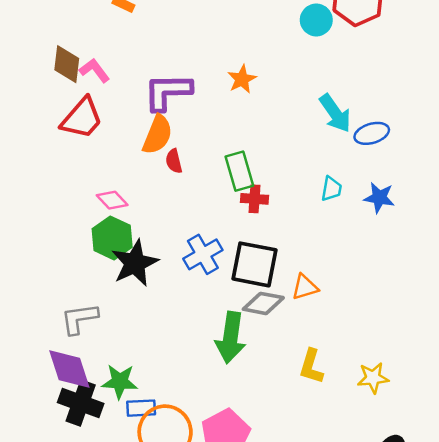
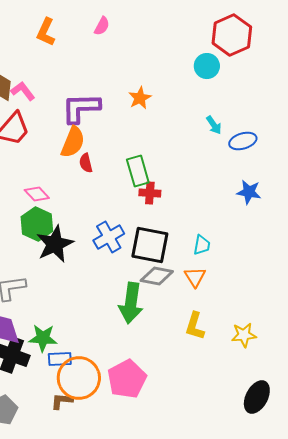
cyan circle: (316, 20) -> (207, 66), moved
cyan arrow: (335, 113) -> (214, 125), size x0.6
cyan trapezoid: (331, 189) -> (202, 245), moved
orange triangle: (305, 287) -> (195, 277), moved, turned -45

